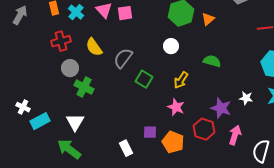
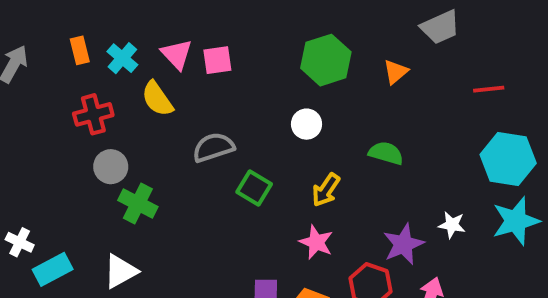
orange triangle: (208, 19) -> (396, 72), moved
yellow semicircle: (94, 47) -> (157, 99), moved
gray semicircle: (123, 58) -> (213, 147), turned 35
purple star: (221, 108) -> (403, 244), turned 30
white triangle: (75, 122) -> (120, 271), turned 30

